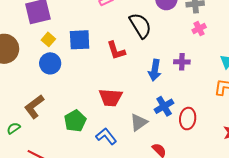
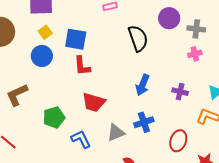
red L-shape: (116, 51) -> (82, 66), moved
purple cross: (182, 62) -> (180, 92), moved
red ellipse: (188, 119) -> (178, 141), moved

